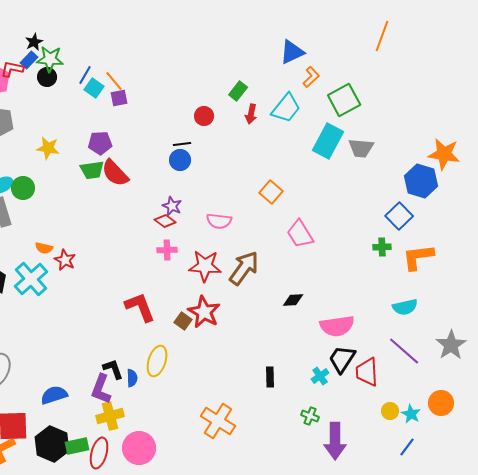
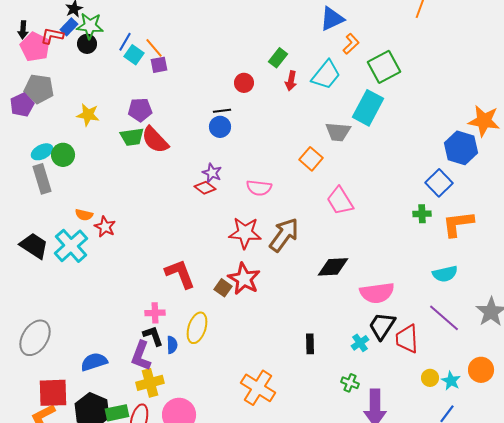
gray trapezoid: (361, 148) -> (338, 132), moved
pink cross: (167, 250) -> (155, 313), moved
black diamond: (293, 300) -> (333, 267), size x1.5

